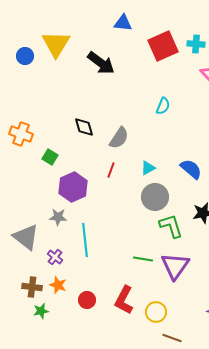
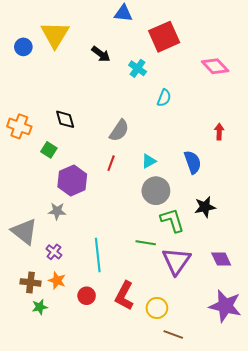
cyan cross: (196, 44) -> (138, 68), moved, turned 30
black arrow: (101, 63) -> (101, 54), size x0.7
black diamond: (84, 127) -> (65, 119), moved
blue semicircle: (191, 169) -> (193, 162), turned 30
cyan line: (85, 240) -> (98, 255), moved
green line: (143, 259) -> (146, 243), moved

